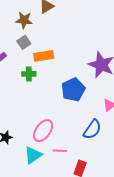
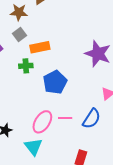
blue pentagon: (73, 90) -> (55, 82), moved
pink line: (60, 151) -> (65, 118), moved
cyan triangle: (33, 155) -> (33, 147), turned -30

